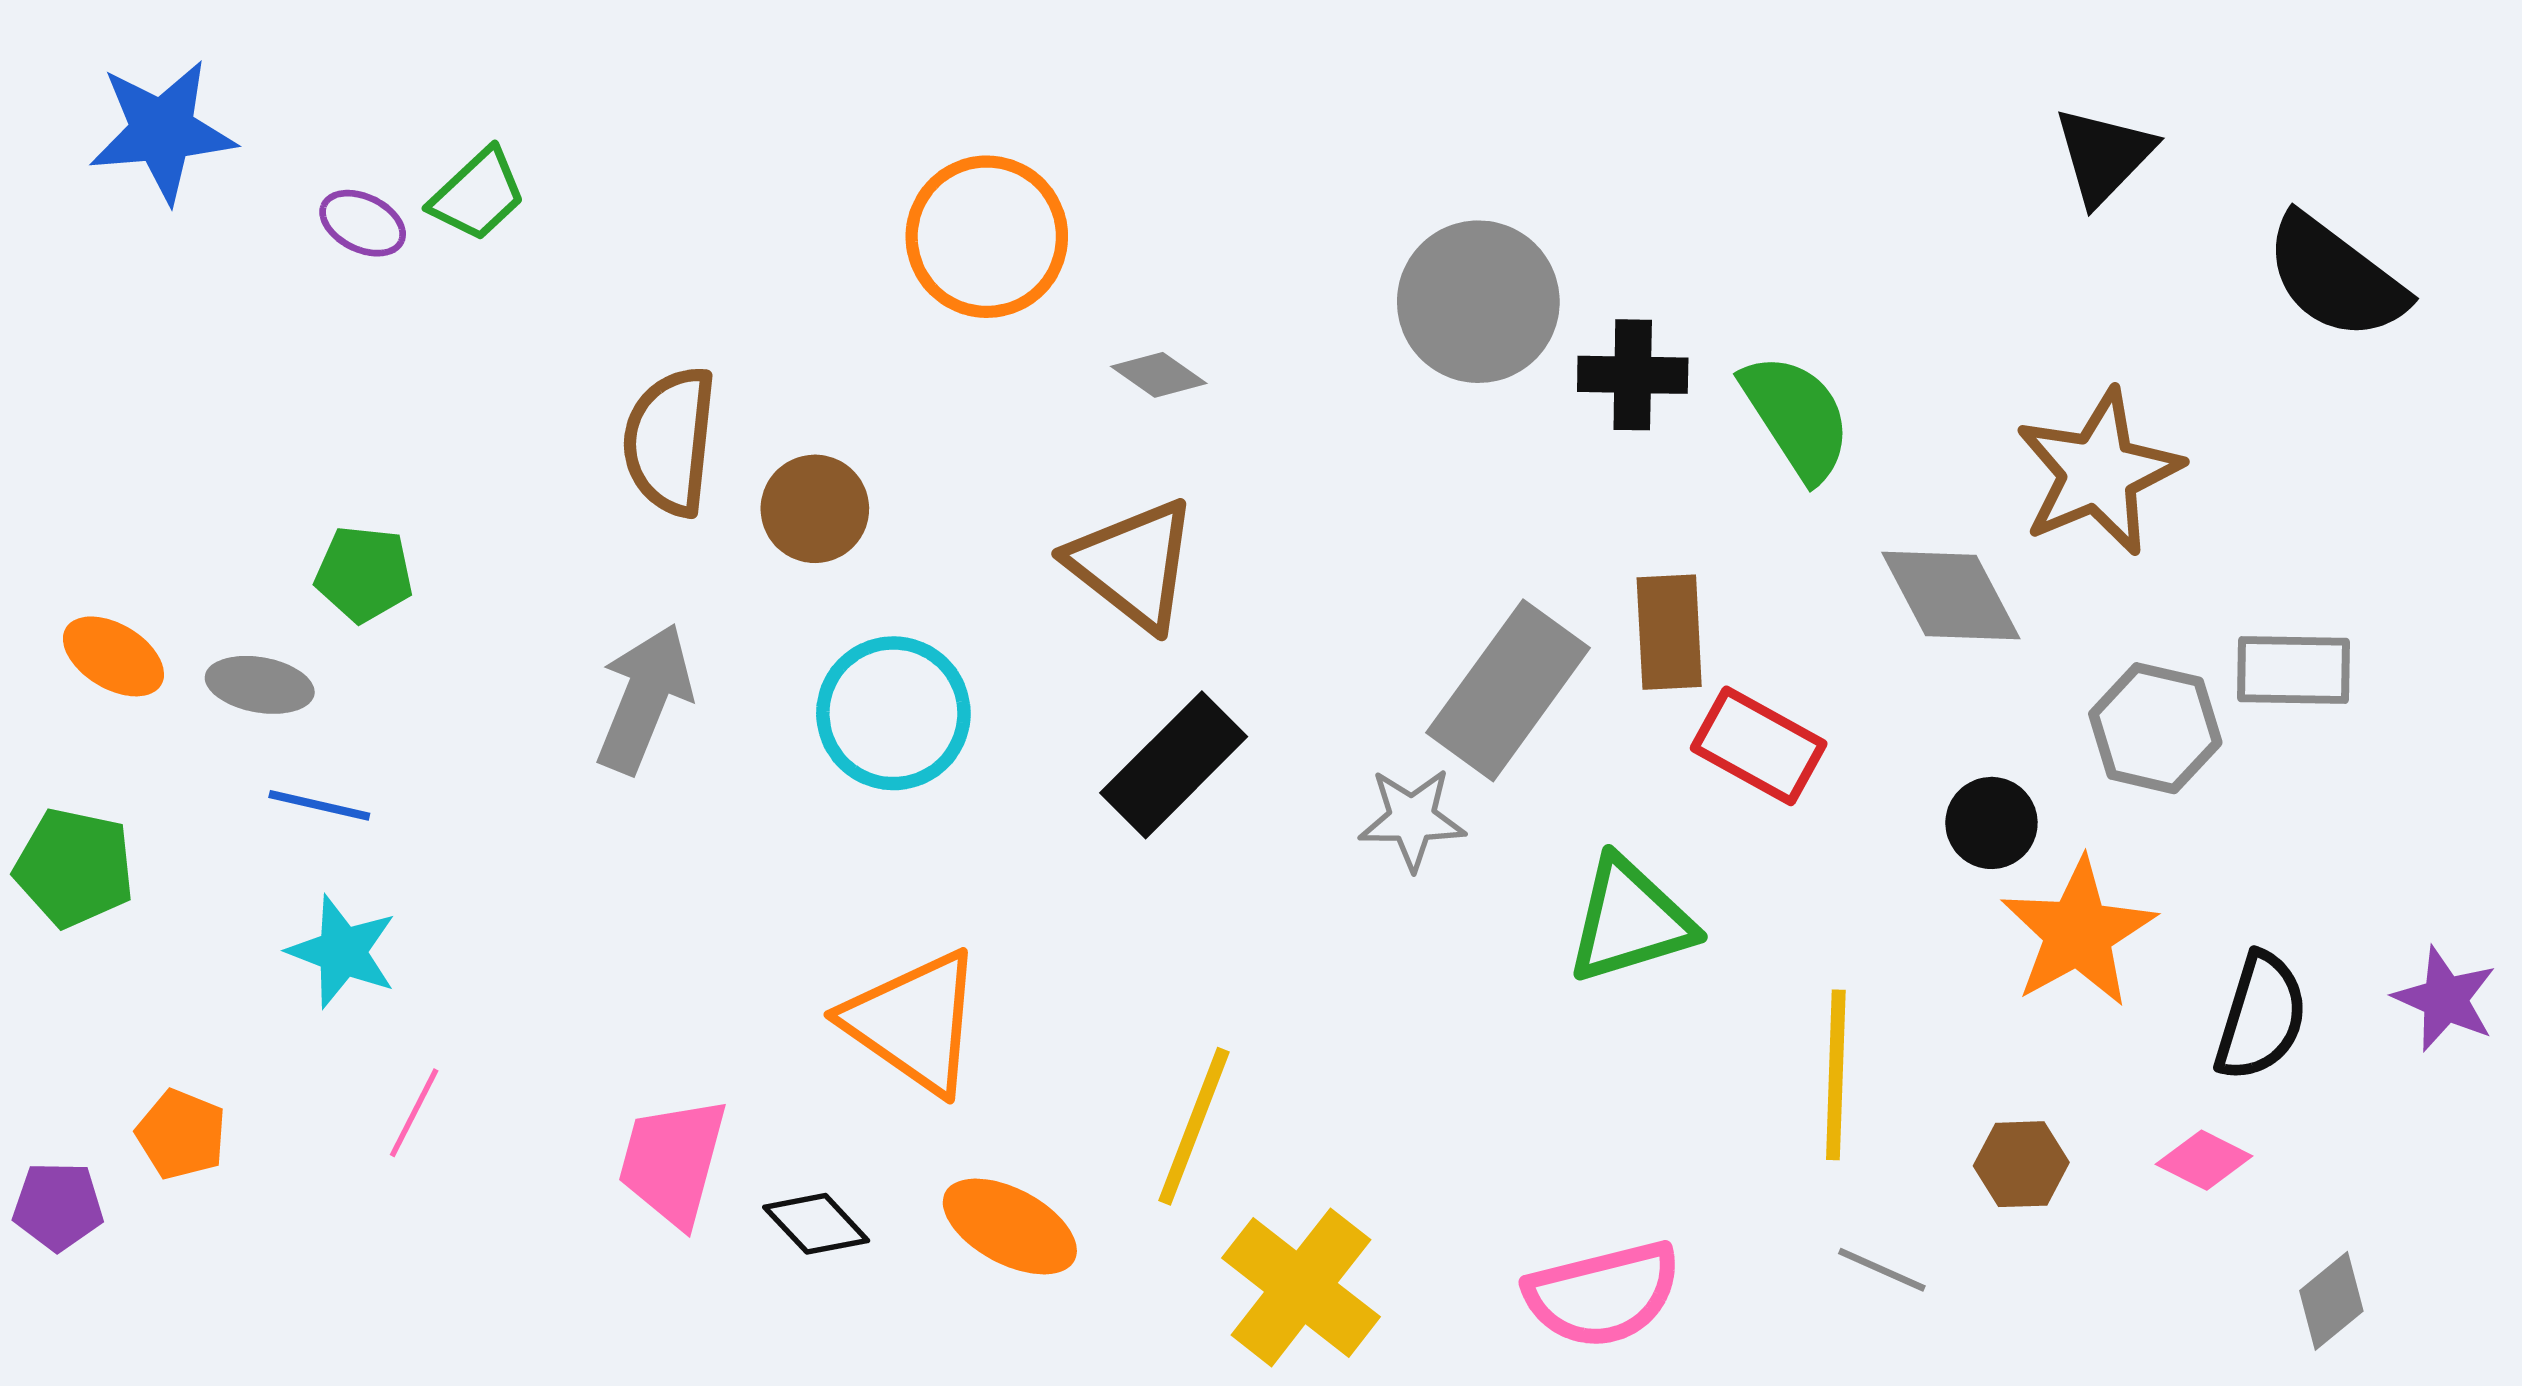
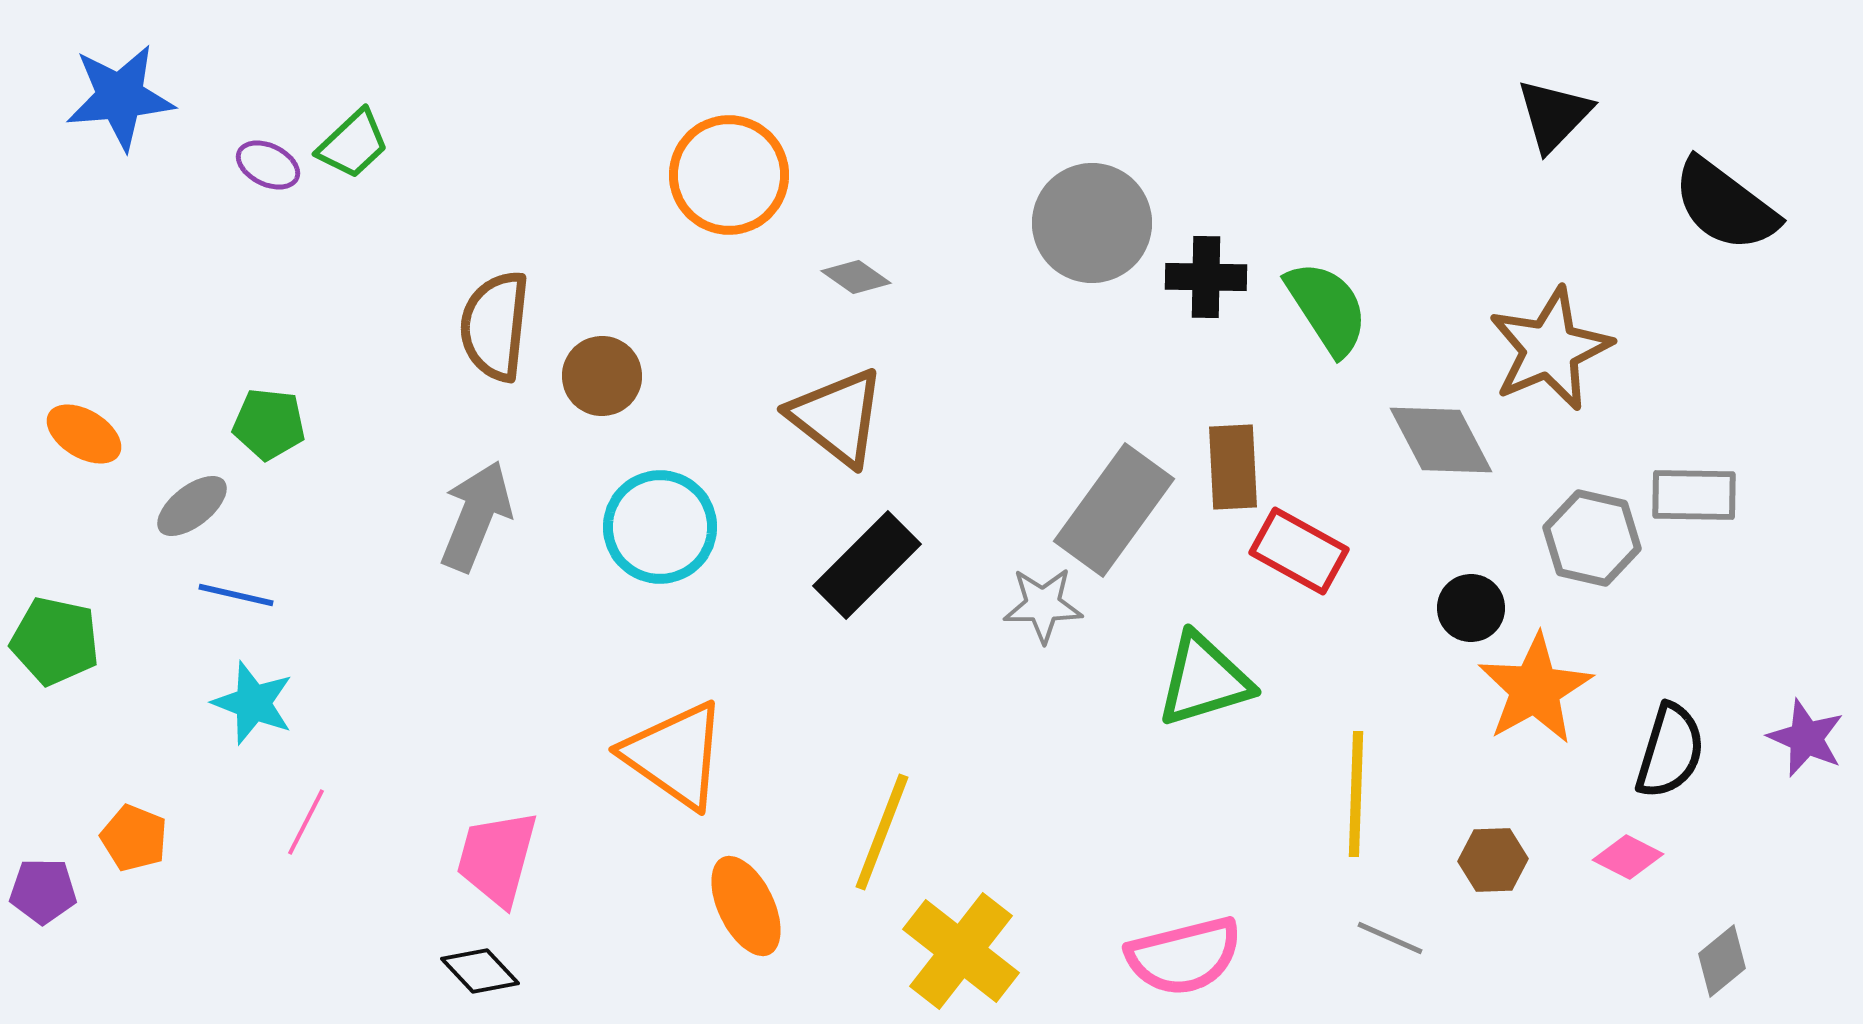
orange ellipse: (113, 656) -> (84, 434), moved
gray ellipse: (260, 685) -> (192, 506), turned -48
black diamond: (816, 1224) -> (480, 971), moved
orange ellipse: (1010, 1226) -> (746, 906), turned 36

